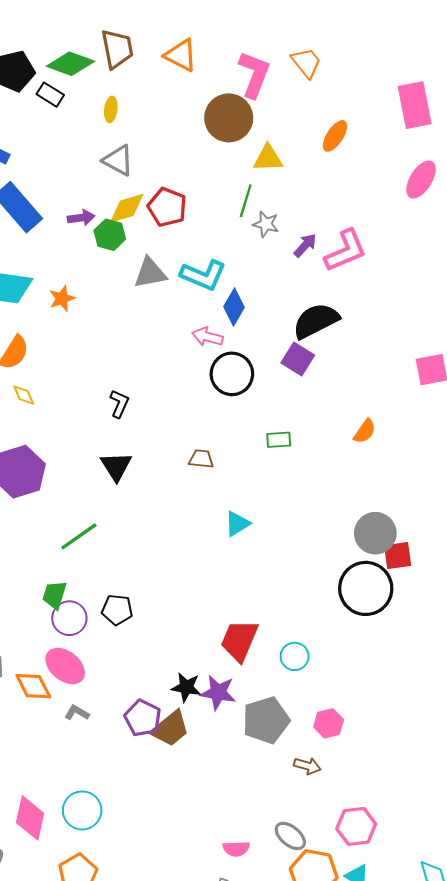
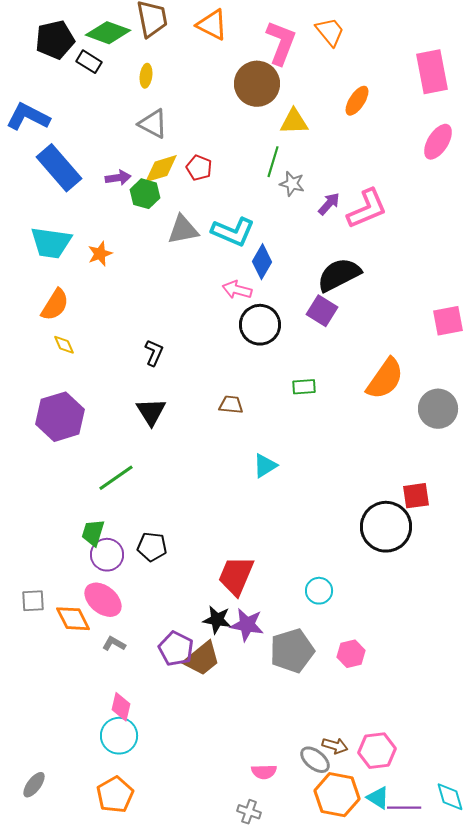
red pentagon: (167, 207) -> (199, 168), size x0.7
orange semicircle: (365, 431) -> (385, 379), size x1.8
gray circle: (375, 533) -> (438, 409), moved
red trapezoid: (239, 641) -> (236, 576), moved
brown arrow: (307, 766) -> (335, 746), moved
pink diamond: (30, 818) -> (121, 707), moved, size x0.7

